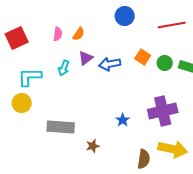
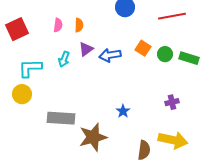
orange semicircle: (79, 34) -> (79, 25), turned -32
purple cross: (163, 111) -> (172, 102), moved, size x0.5
brown star: (93, 146) -> (93, 137), size x2.0

